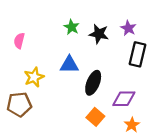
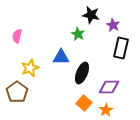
green star: (72, 27) -> (78, 34), moved
black star: (99, 34) -> (91, 15), moved
brown pentagon: (19, 104) -> (17, 92), turned -30
orange star: (132, 125) -> (106, 110), moved

